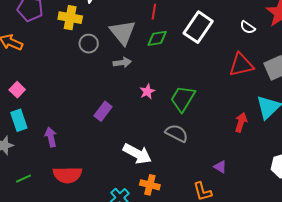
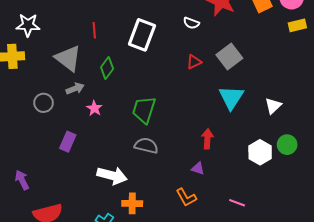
green diamond: (157, 38) -> (107, 68), moved, turned -30
gray circle: (89, 44) -> (44, 103), moved
red triangle: (241, 65) -> (194, 62), size x0.6
pink star: (147, 92) -> (94, 108), moved
red arrow: (241, 122) -> (207, 139), moved

